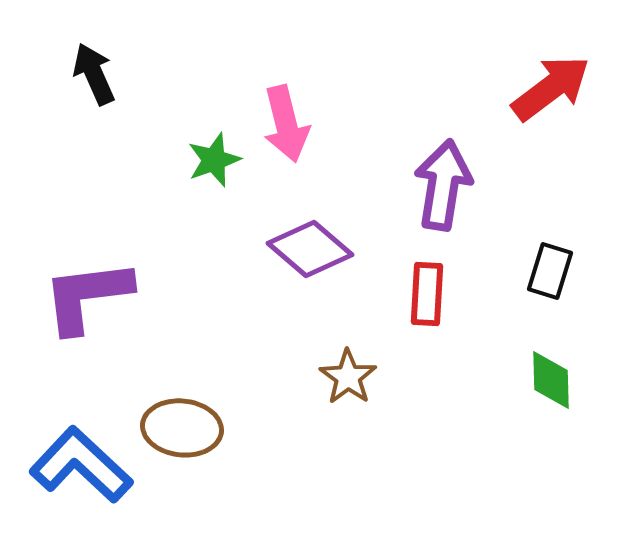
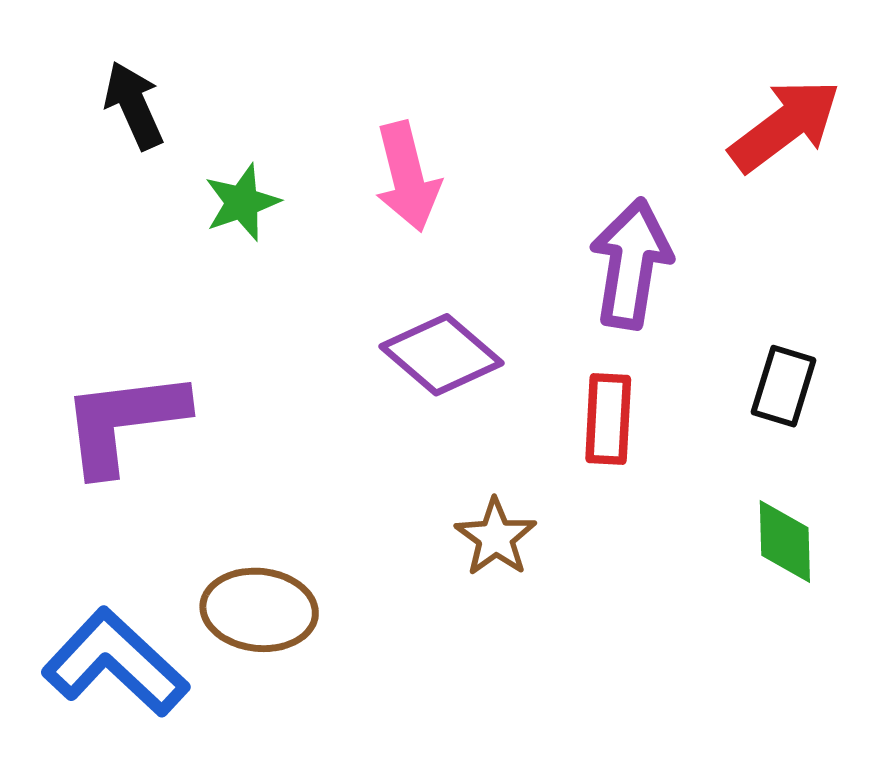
green star: (214, 160) -> (242, 202), moved

